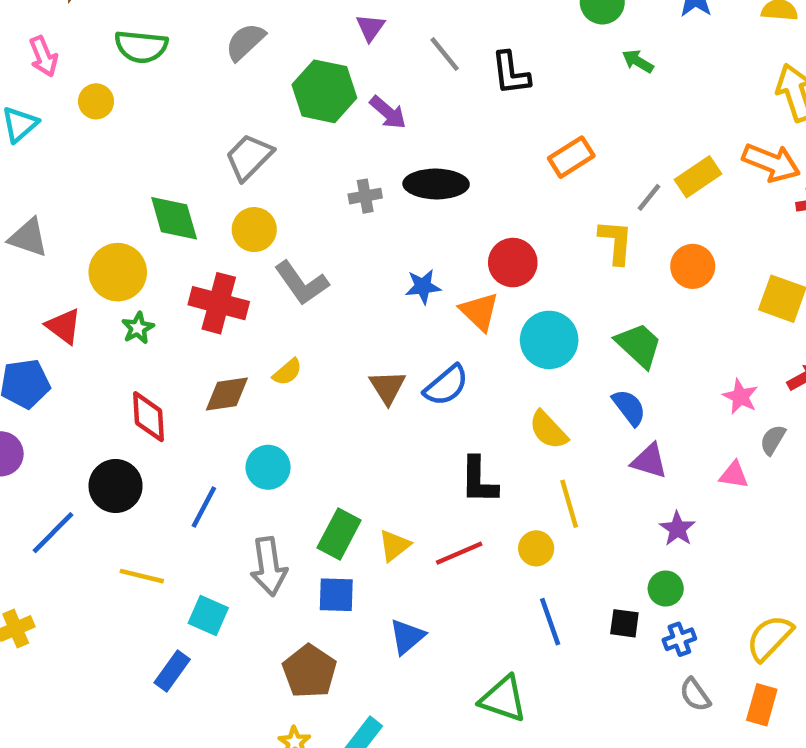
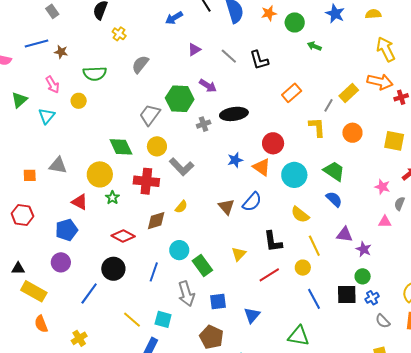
purple triangle: (370, 28) -> (194, 50), turned 32
green hexagon: (324, 91) -> (180, 99), moved
red diamond: (148, 417) -> (123, 236), turned -50
purple triangle: (649, 461) -> (345, 235), moved
green rectangle: (339, 534) -> (202, 266), moved, turned -55
yellow triangle: (394, 545) -> (239, 254), moved
yellow line: (142, 576) -> (132, 320), moved, turned 36
black square: (624, 623) -> (347, 295), size x1.5

